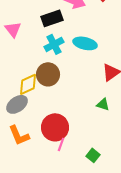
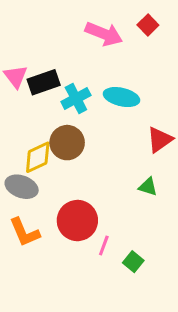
black rectangle: (52, 18) -> (44, 82), moved
gray ellipse: (17, 104) -> (22, 187), turned 55
pink line: (61, 144) -> (104, 245), moved

